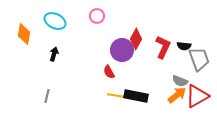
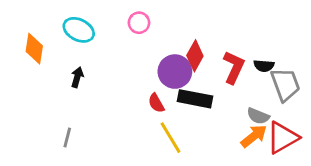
yellow line: (119, 96) -> (171, 138), turned 50
black rectangle: (136, 96) -> (195, 99), moved

